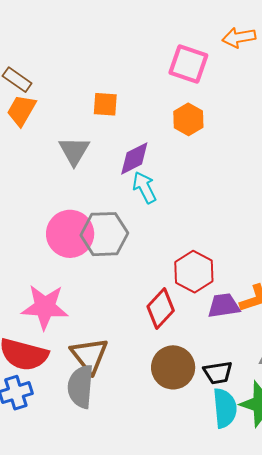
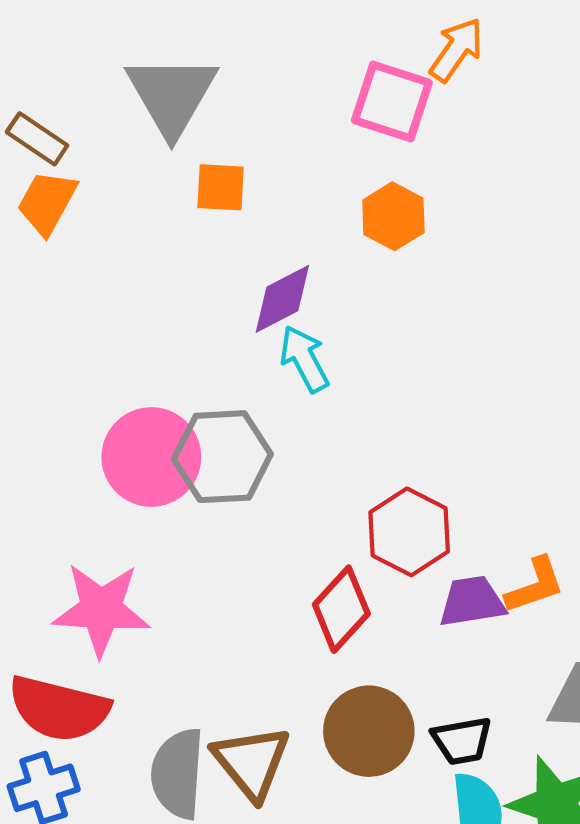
orange arrow: (239, 37) -> (457, 50), moved, turned 136
gray triangle: (74, 151) -> (172, 95), moved, size x1.4
brown triangle: (89, 355) -> (252, 762), moved

